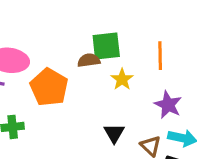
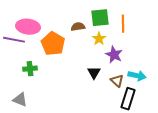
green square: (106, 46) -> (100, 18), moved
purple star: (168, 105) -> (114, 55), moved

